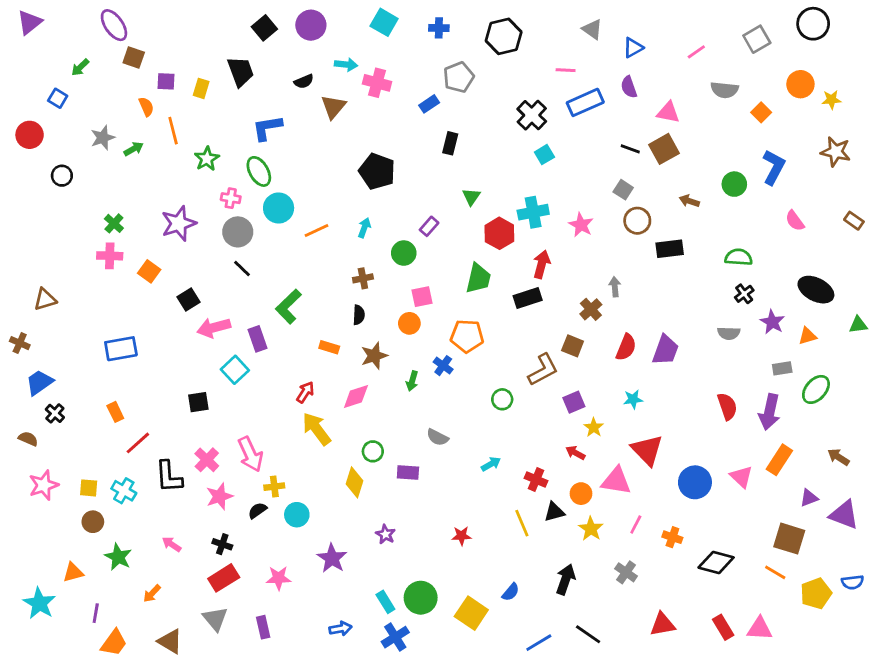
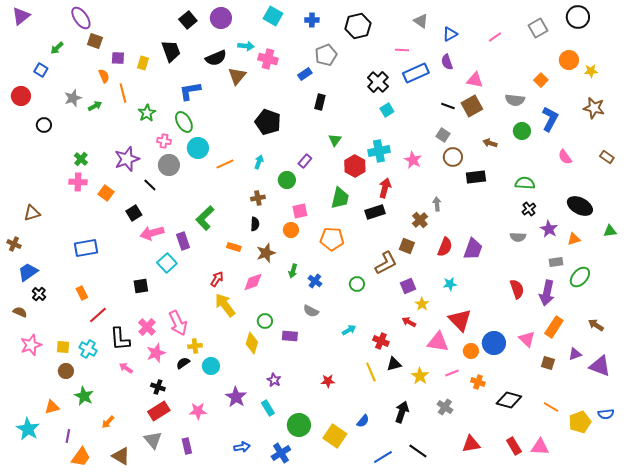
black semicircle: (304, 81) -> (216, 58), size x1.5
gray semicircle: (724, 90) -> (515, 100), moved
black line: (242, 268) -> (150, 185), moved
blue cross: (443, 366) -> (315, 281), moved
orange circle: (581, 494) -> (471, 351), moved
pink line: (636, 525) -> (452, 373), turned 40
brown square: (789, 539) -> (548, 363), moved, size x0.6
pink arrow: (172, 544) -> (126, 368), moved
cyan rectangle: (385, 602) -> (268, 408), moved

